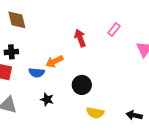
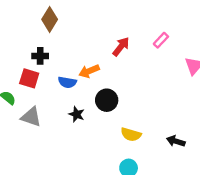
brown diamond: (17, 20) -> (50, 19), turned 40
red arrow: (80, 38) -> (121, 47), turned 54
black circle: (82, 85) -> (107, 100), moved

